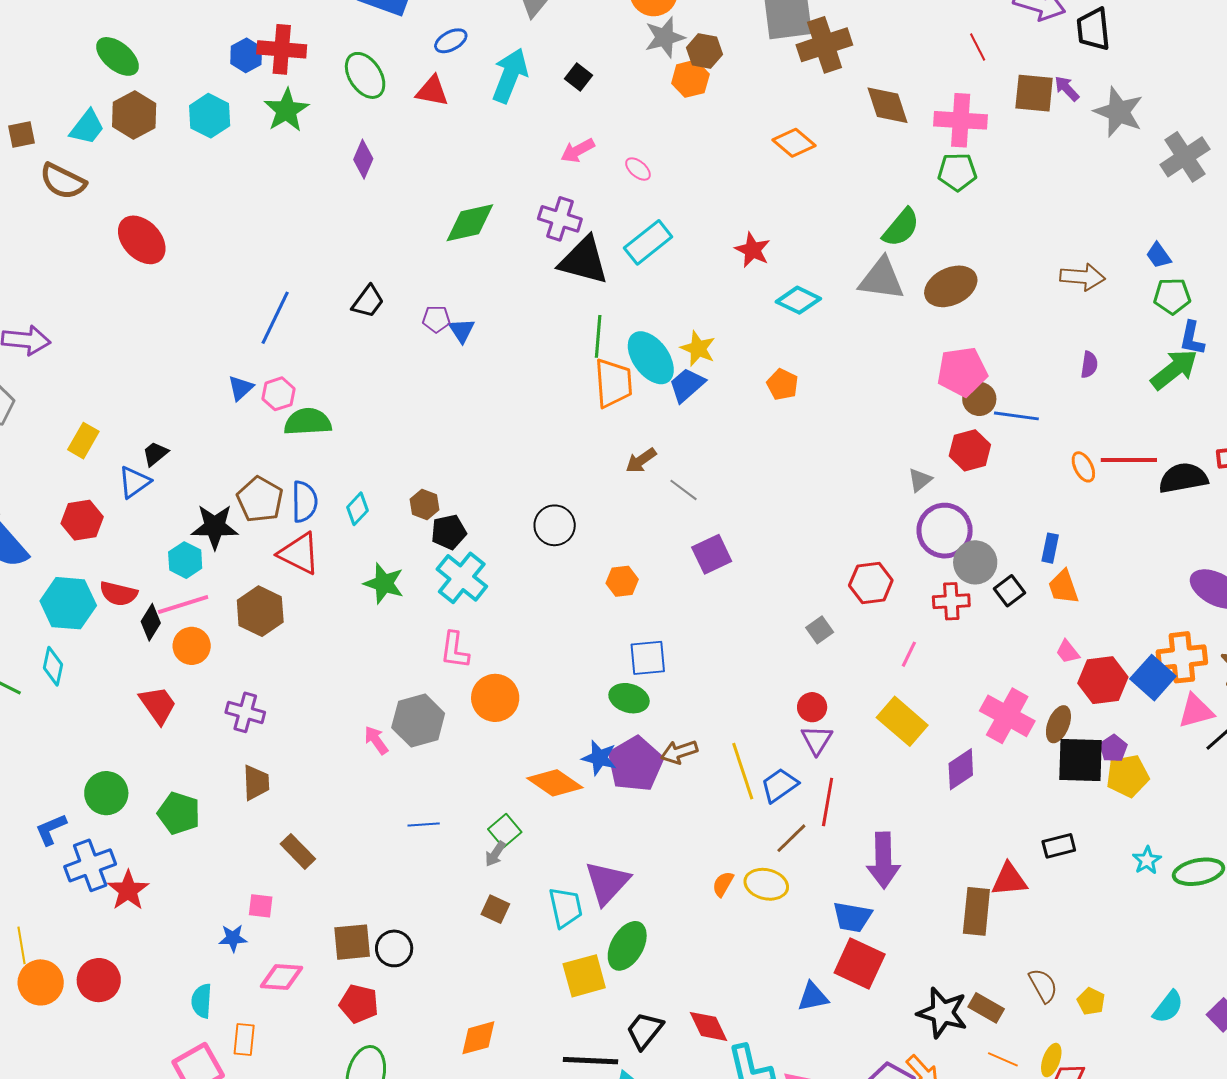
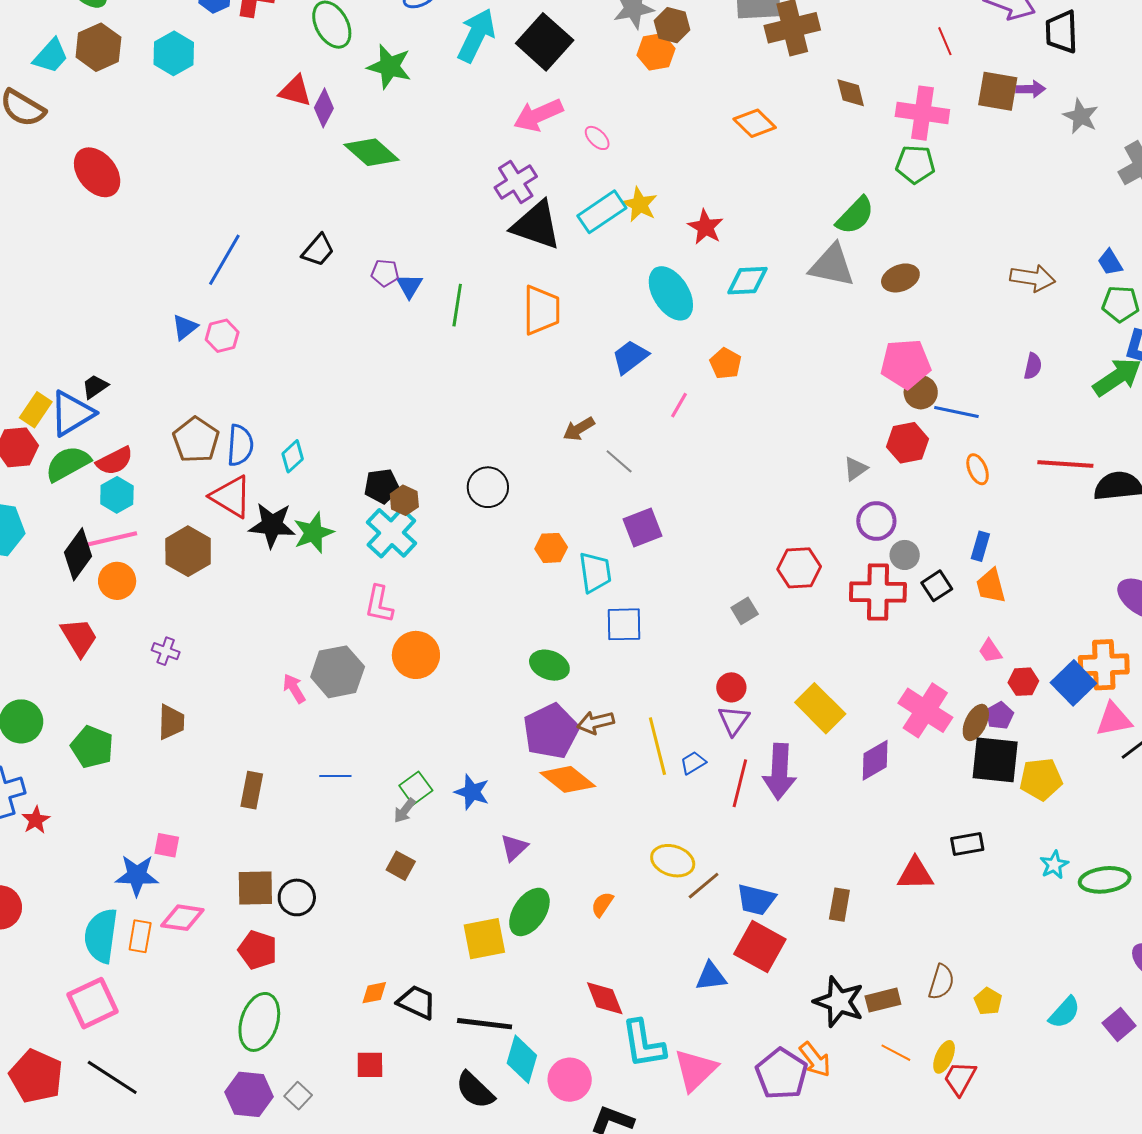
black square: (579, 77) -> (545, 42), size x2.0
purple arrow: (1067, 88) -> (1031, 89), turned 128
red triangle: (432, 91) -> (295, 91), moved
brown diamond: (888, 105) -> (851, 93), size x0.7
green star: (286, 110) -> (389, 67), moved, turned -30
gray star: (1119, 112) -> (1081, 116), size x0.7
pink arrow: (578, 151) -> (538, 115), size x1.4
purple cross: (560, 219) -> (516, 182), turned 36
green diamond: (470, 223) -> (372, 152), moved, turned 50
brown ellipse: (951, 286) -> (900, 278), size x0.7
cyan diamond: (798, 300) -> (747, 281), turned -33
green line: (598, 336) -> (457, 305), moved
yellow star: (698, 349) -> (640, 204), moved
cyan ellipse: (651, 358) -> (671, 293), moved
orange trapezoid: (613, 383) -> (541, 310), moved
green semicircle: (308, 422) -> (68, 464), moved, turned -30
yellow rectangle: (83, 441) -> (36, 410), moved
orange ellipse: (1083, 467) -> (978, 469), moved
blue triangle: (134, 482) -> (72, 413), size x1.4
brown hexagon: (425, 504) -> (404, 500), moved
black star: (215, 527) -> (272, 525), moved
purple circle: (945, 531) -> (876, 521), size x0.7
gray circle: (975, 562) -> (905, 555), size x0.7
green star: (384, 583) -> (313, 533), turned 30
red semicircle: (118, 594) -> (115, 461), moved, turned -45
red cross: (951, 601) -> (878, 592), size x1.5
black diamond: (151, 622) -> (78, 554), size x1.4
pink line: (909, 654) -> (679, 405), moved
blue square: (648, 658) -> (624, 624), moved
red hexagon: (1103, 680) -> (1023, 682), size x0.6
purple cross: (245, 712) -> (166, 651), size x0.7
purple pentagon: (1113, 748) -> (1000, 716), moved
blue star: (599, 758) -> (472, 792), moved
orange diamond: (555, 783) -> (568, 779), moved
blue trapezoid: (779, 785) -> (693, 763), size x0.7
brown line: (791, 838) -> (704, 886), moved
brown rectangle: (298, 851) -> (252, 790), moved, turned 51
purple arrow: (883, 860) -> (779, 772), moved
purple triangle: (607, 883) -> (514, 847), size x0.6
orange semicircle: (723, 884) -> (602, 904), moved
red star: (128, 890) -> (36, 820), size x0.7
cyan trapezoid: (566, 907) -> (595, 572), moved
brown rectangle: (976, 911) -> (839, 905), moved, size x0.7
blue star: (233, 938) -> (137, 875), size x1.5
brown semicircle: (1043, 985) -> (941, 982), turned 42
cyan semicircle: (202, 1001) -> (101, 936), size x1.6
brown rectangle: (986, 1008) -> (883, 1000), turned -48
black trapezoid: (645, 1030) -> (417, 1002), moved, turned 72
orange diamond: (478, 1038) -> (374, 993), size x0.7
orange rectangle: (244, 1039) -> (140, 936), moved

